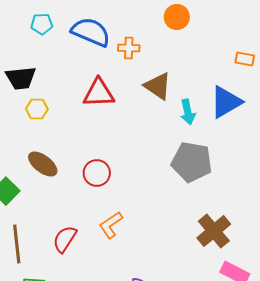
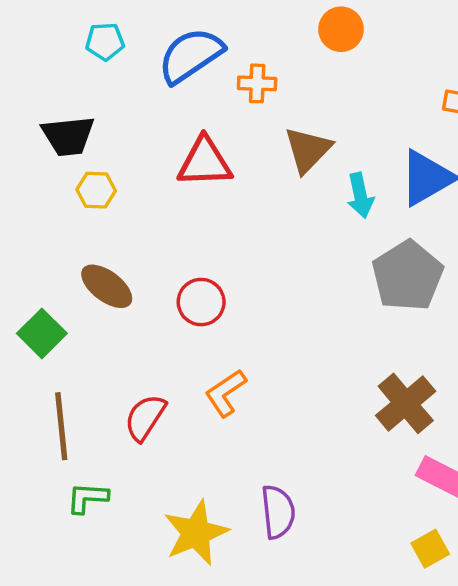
blue semicircle: (91, 32) -> (191, 55), turned -57
brown triangle: (158, 86) -> (308, 150), turned 40
gray pentagon: (192, 162) -> (407, 276), moved, turned 30

